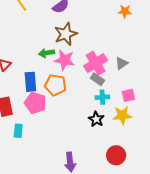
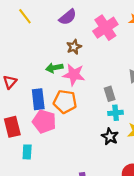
brown star: (66, 34) -> (74, 47), size x0.6
pink cross: (96, 63) -> (105, 28), moved
gray rectangle: (97, 79) -> (110, 94), turned 40

